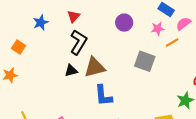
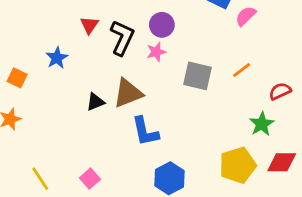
blue star: (41, 22) -> (57, 58), moved
pink star: (158, 29) -> (156, 52), moved
black L-shape: (78, 42) -> (122, 38), moved
orange line: (172, 42) -> (242, 70), moved

